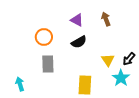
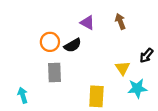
black semicircle: (79, 42) -> (73, 45), moved
black arrow: (129, 59) -> (146, 56), moved
cyan star: (121, 78) -> (137, 88), turned 30

